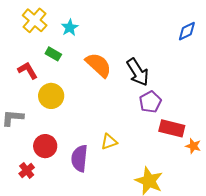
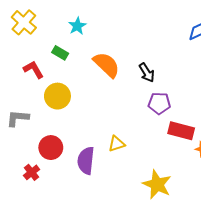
yellow cross: (35, 20) -> (24, 22), moved
black arrow: (138, 72) -> (147, 73), size x0.7
purple pentagon: (150, 102) -> (159, 103), turned 30

